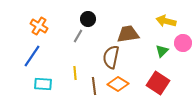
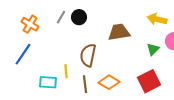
gray line: (78, 36) -> (61, 17), moved
brown semicircle: (111, 57) -> (88, 55), moved
red square: (158, 83) -> (149, 81), turned 30
cyan rectangle: (43, 84) -> (48, 82), moved

